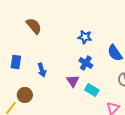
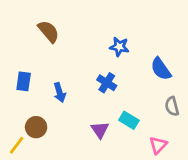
blue cross: (86, 63) -> (107, 83), moved
purple triangle: (73, 81) -> (100, 130), moved

